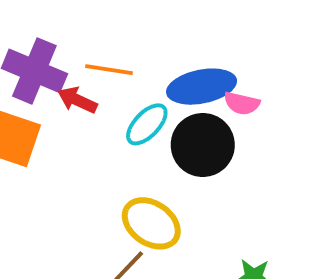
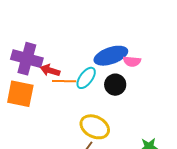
orange line: (109, 70) -> (64, 81), moved
black circle: (203, 145) -> (115, 85), size x0.7

